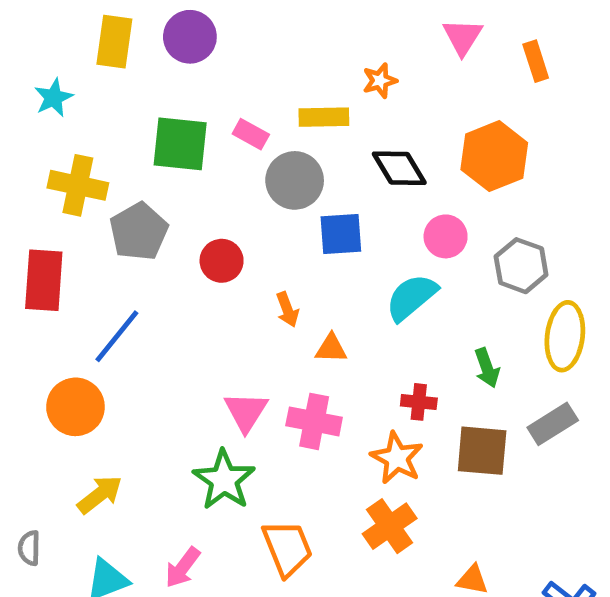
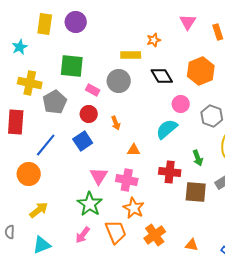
pink rectangle: (251, 134) -> (93, 90), moved
blue square: (341, 234) -> (83, 141), moved, turned -30
orange arrow: (287, 309) -> (116, 123), moved
red cross: (419, 402) -> (170, 172), size x1.5
orange star: (397, 458) -> (134, 208), moved
orange cross: (390, 526) -> (155, 235), moved
pink arrow: (183, 568) -> (83, 235), moved

